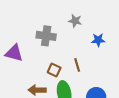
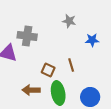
gray cross: (46, 36) -> (27, 36), moved

